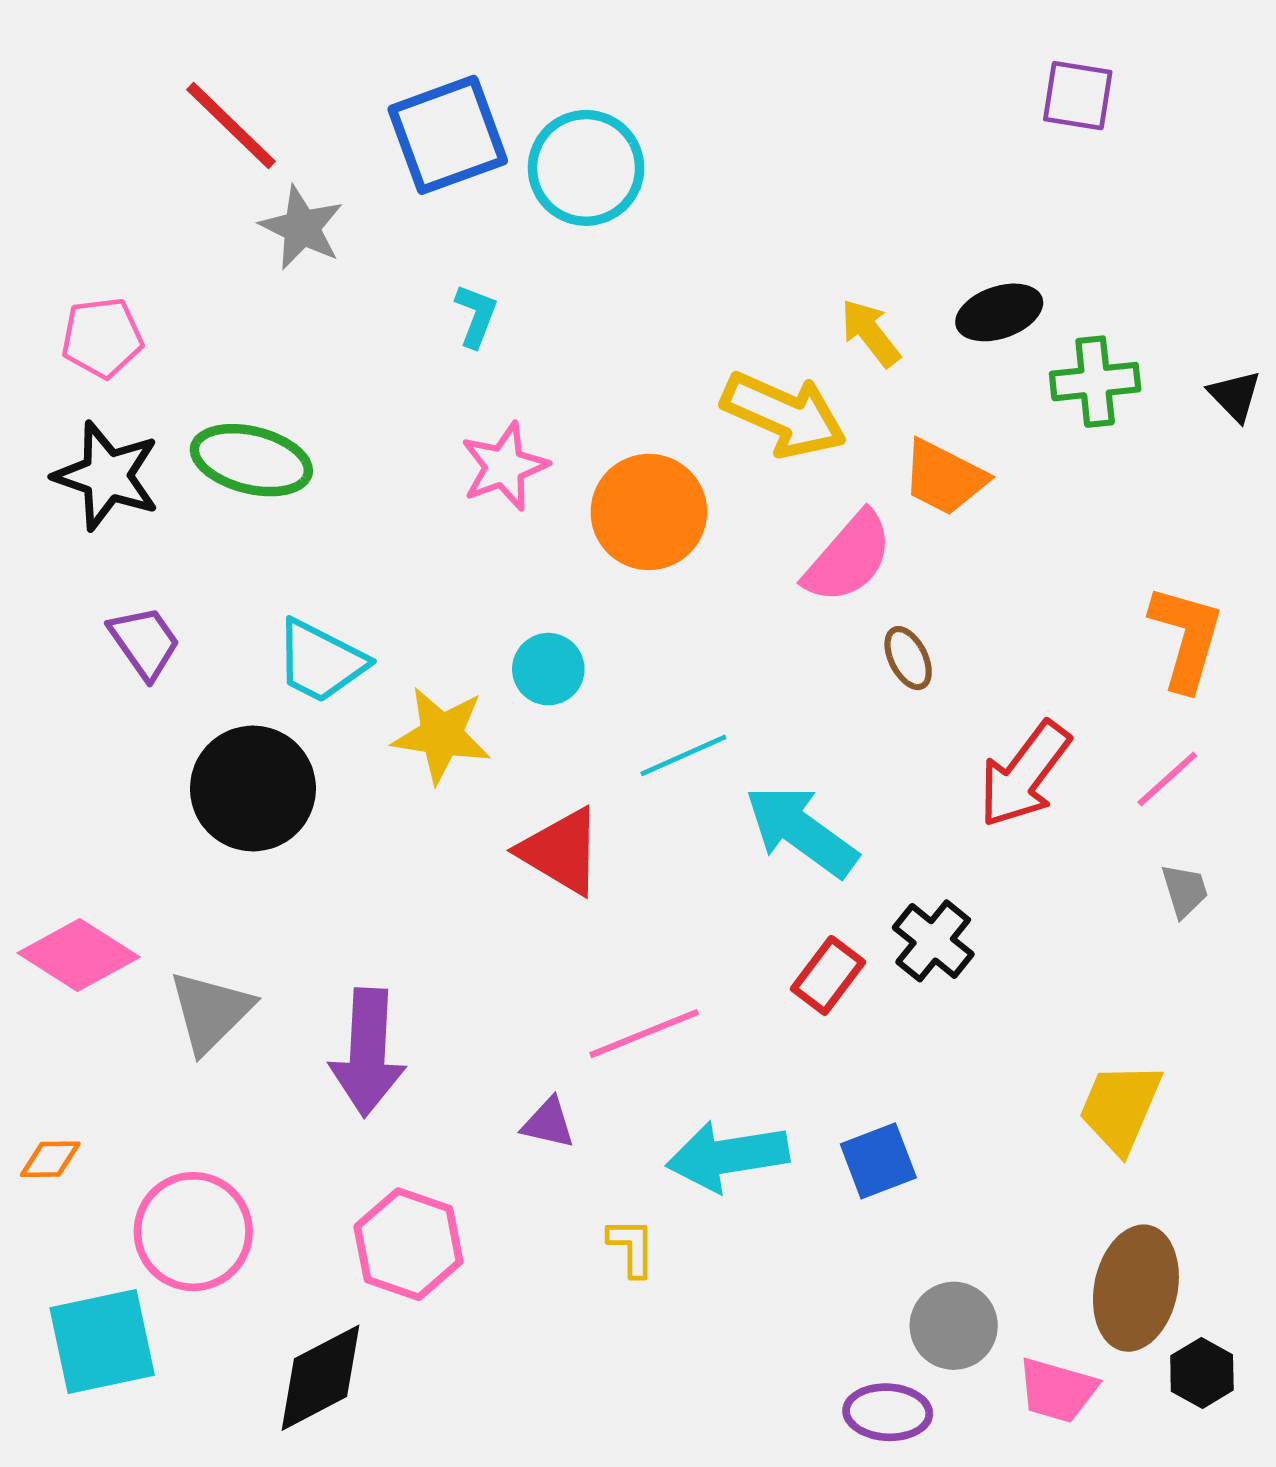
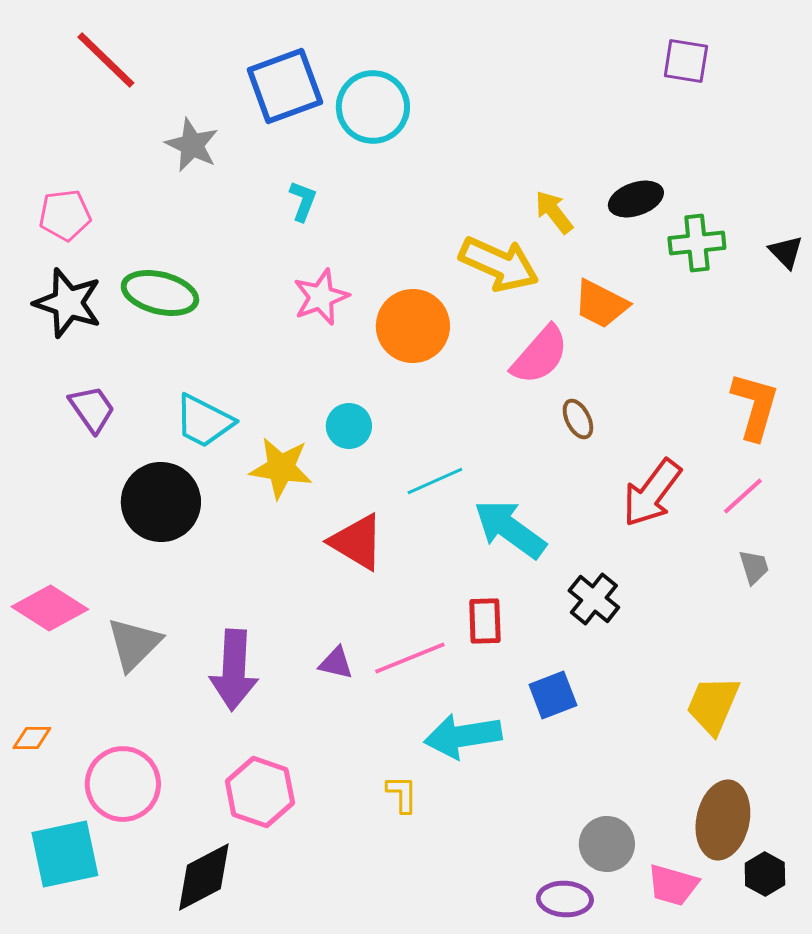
red line: (231, 125) -> (106, 60), moved
red rectangle: (828, 975) -> (485, 621), moved, turned -39
purple triangle: (548, 1123) -> (336, 663), moved
blue square: (878, 1161) -> (553, 695), moved

